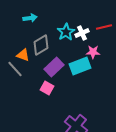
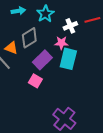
cyan star: (66, 32) -> (45, 14), moved
pink star: (93, 52) -> (61, 43), moved
cyan rectangle: (80, 66) -> (68, 59), turned -55

